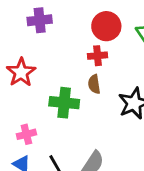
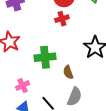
brown semicircle: (94, 84) -> (68, 72), moved

